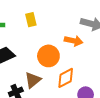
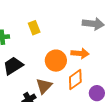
orange arrow: (74, 41) -> (80, 53), moved

